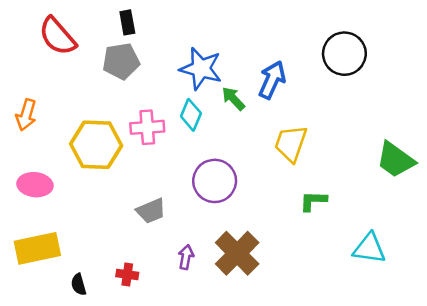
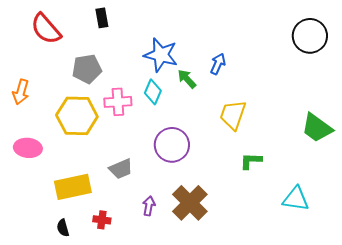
black circle: (344, 54) -> (310, 36), moved
gray pentagon: (121, 61) -> (87, 69), moved
blue arrow: (272, 80) -> (218, 64), size x0.7
yellow rectangle: (37, 248) -> (73, 187), moved

